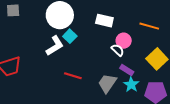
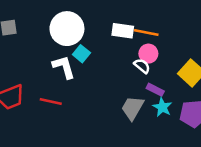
orange line: (149, 26) -> (146, 32), moved
white L-shape: (55, 46) -> (64, 67), turned -70
red line: (73, 76) -> (51, 101), moved

